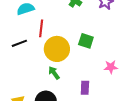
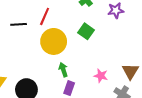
green square: (86, 41) -> (86, 31), moved
green arrow: (54, 73) -> (63, 70), moved

